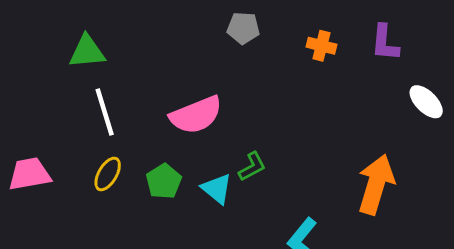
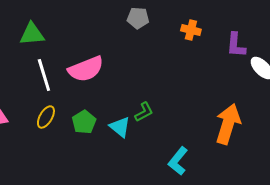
purple L-shape: (385, 43) -> (236, 45), moved
pink semicircle: (196, 115) -> (86, 69), moved

